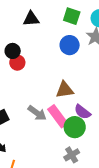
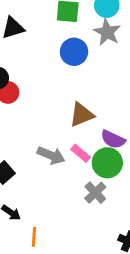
pink rectangle: (58, 116) -> (81, 153), size x0.6
gray cross: (72, 155) -> (95, 193), moved

